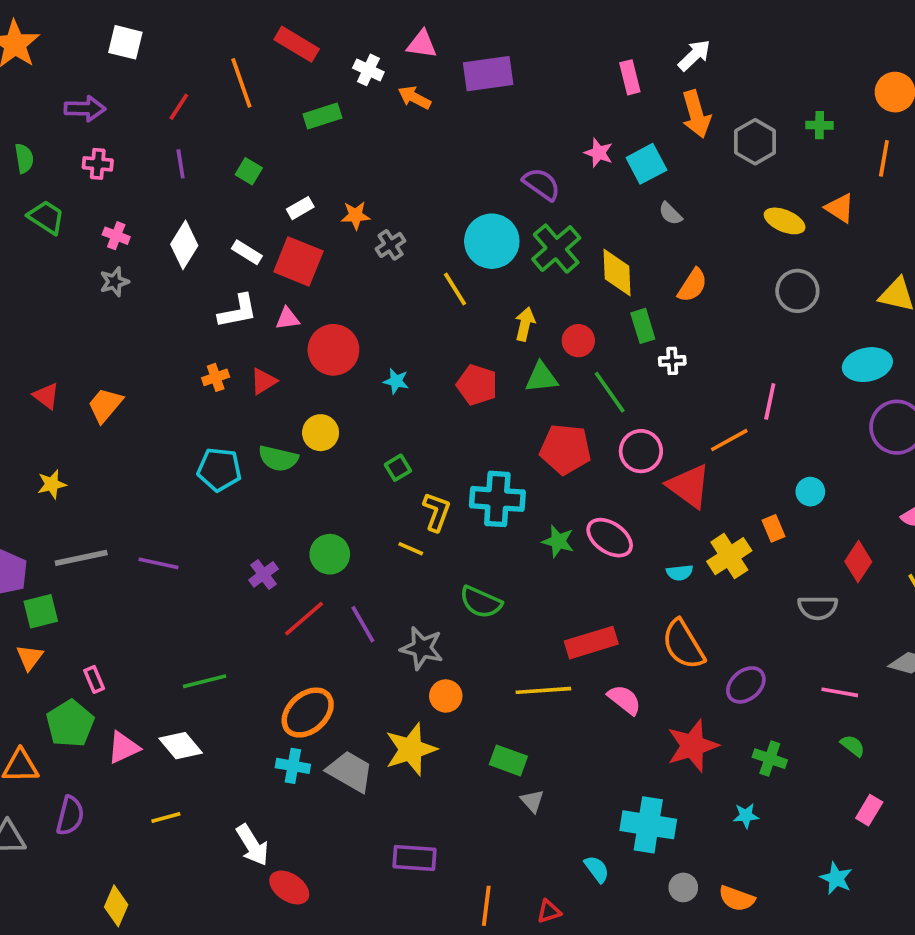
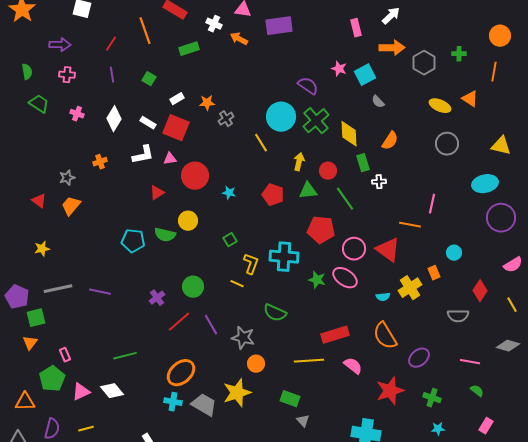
orange arrow: (696, 114) -> (392, 48), turned -75
gray star: (114, 282) -> (67, 178), moved
orange cross: (216, 377) -> (100, 162), moved
orange line: (729, 440) -> (410, 225), turned 40
pink circle: (641, 451) -> (354, 249), moved
cyan star: (746, 816) -> (438, 429), moved
yellow line: (166, 817) -> (86, 429), moved

